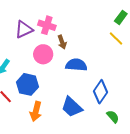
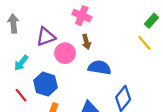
pink cross: (47, 25) -> (82, 16), moved
purple triangle: (24, 29) -> (46, 37), moved

